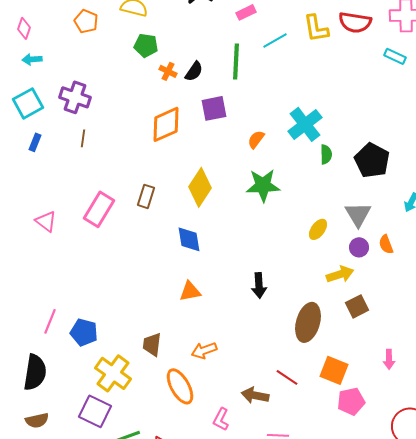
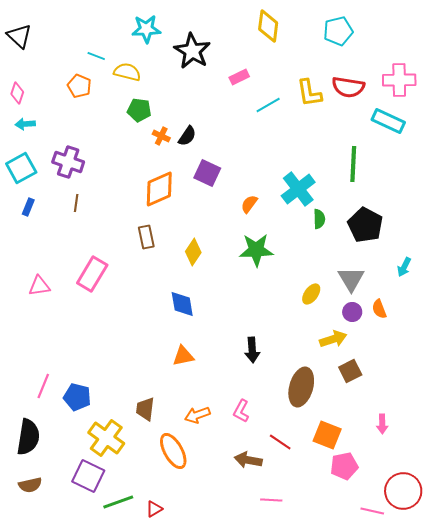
cyan rectangle: (395, 56) -> (388, 121), size x1.5
green line: (236, 61) -> (353, 164), moved
purple square: (214, 108) -> (207, 173), turned 36
yellow diamond: (200, 187) -> (193, 252), size x0.7
brown rectangle: (146, 196) -> (146, 237), moved, turned -30
pink triangle: (46, 221) -> (39, 286), turned -45
pink L-shape: (221, 419) -> (241, 411), moved

